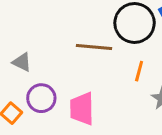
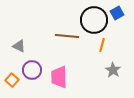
orange line: (139, 71) -> (102, 45), moved

